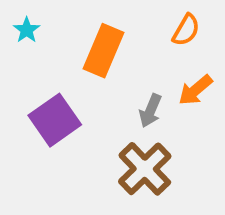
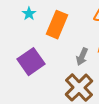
cyan star: (27, 30) -> (29, 14), moved

